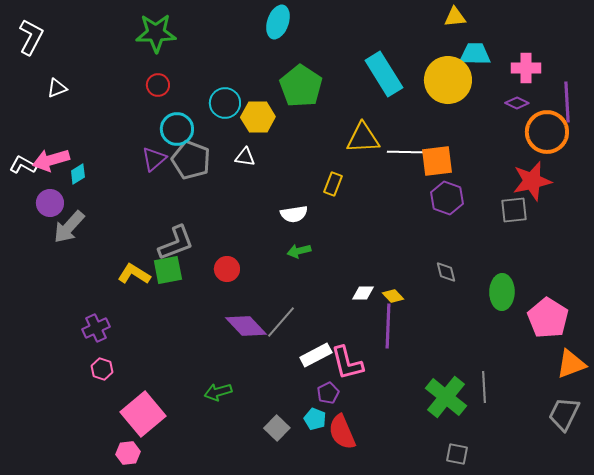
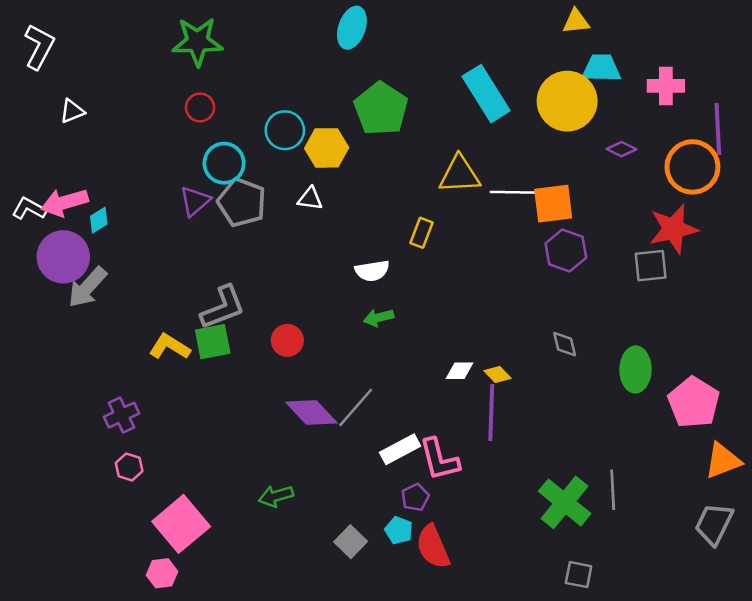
purple diamond: (517, 103) -> (622, 149), moved
purple circle: (50, 203) -> (63, 257), size x1.5

